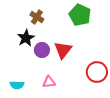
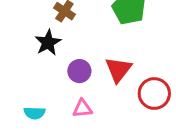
purple circle: (42, 50) -> (79, 71), moved
red triangle: (63, 50) -> (118, 70), moved

